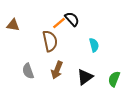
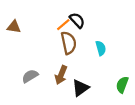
brown semicircle: (50, 41) -> (69, 43), moved
gray semicircle: (28, 71) -> (30, 76), turned 77
black triangle: (85, 77) -> (80, 88), moved

